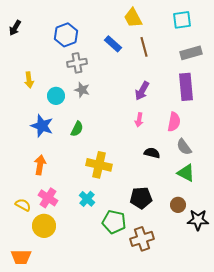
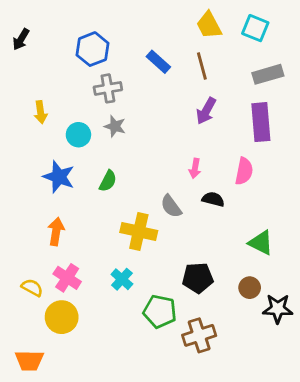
yellow trapezoid: (133, 18) -> (209, 25), moved
cyan square: (182, 20) -> (255, 28), turned 30
purple arrow: (142, 91) -> (206, 111), moved
gray semicircle: (184, 147) -> (171, 206), moved
black semicircle: (152, 153) -> (213, 199), moved

